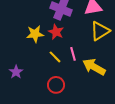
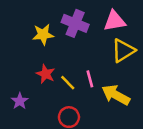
red star: (56, 32) -> (46, 74), moved
yellow star: (35, 34) -> (43, 35), moved

